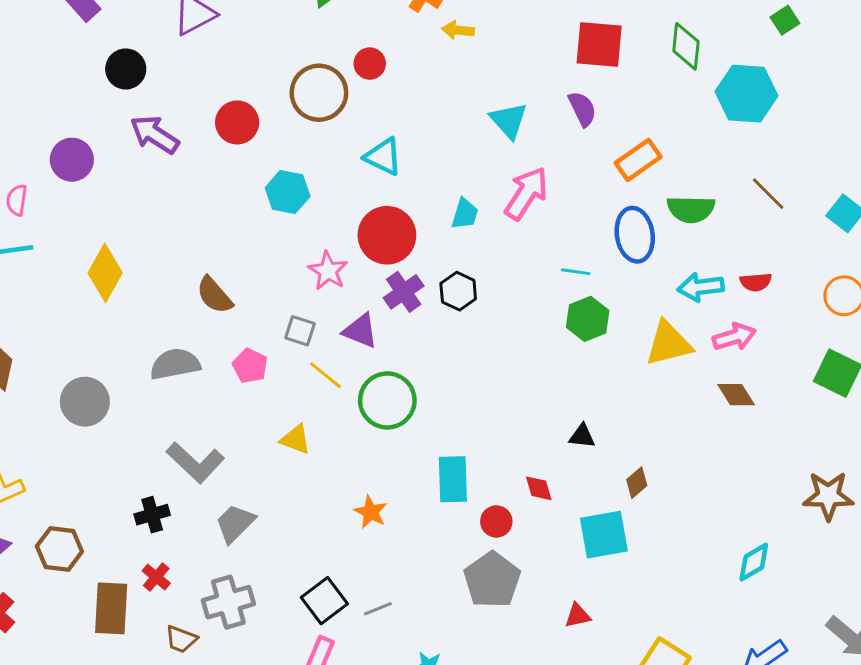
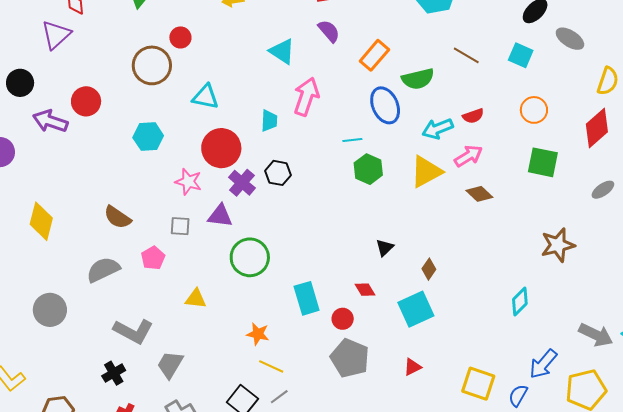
red circle: (237, 122) -> (86, 101), moved
pink pentagon: (250, 366) -> (153, 258), turned 30
yellow line: (326, 375) -> (271, 366), moved
black triangle: (582, 436) -> (385, 248), turned -36

